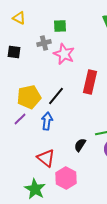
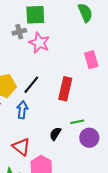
green square: (60, 26) -> (35, 15), size x1.5
red rectangle: (90, 82) -> (65, 89), moved

